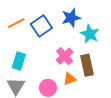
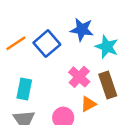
blue star: (71, 18) -> (82, 30), turned 30

